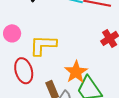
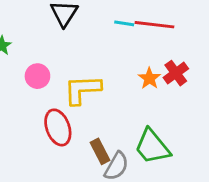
orange star: (76, 72) -> (149, 78), moved, size x0.7

